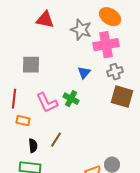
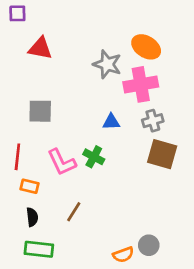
red triangle: (45, 20) -> (40, 48), moved
blue triangle: (84, 73) -> (111, 122), turned 48
black semicircle: (33, 146) -> (32, 217), moved

